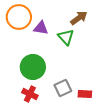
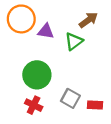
green triangle: (66, 37) -> (74, 41), turned 36
gray square: (63, 88) -> (70, 98), turned -36

